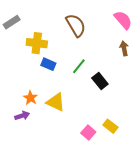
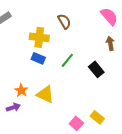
brown semicircle: (76, 25) -> (64, 21), size x0.7
yellow cross: (37, 43) -> (39, 37), moved
black rectangle: (100, 81) -> (96, 69), moved

